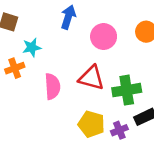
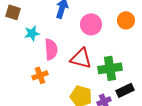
orange cross: (15, 68) -> (40, 75), moved
pink semicircle: (52, 86) -> (51, 49), moved

